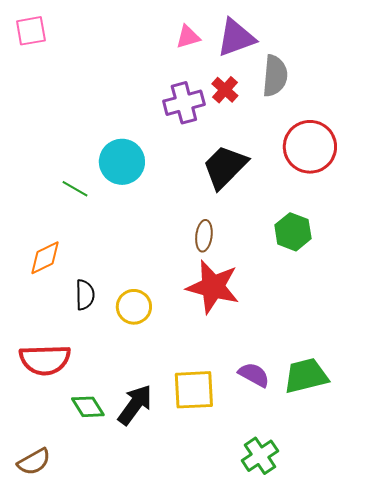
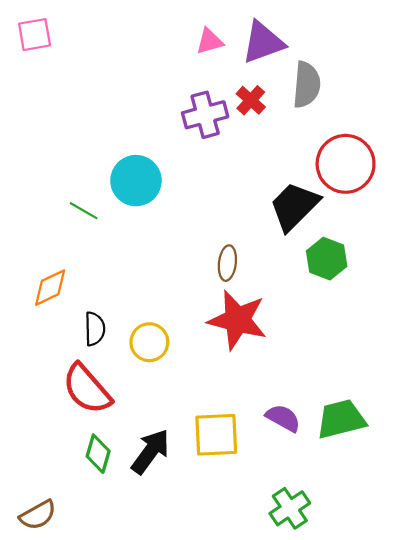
black trapezoid: (225, 167) -> (294, 206), moved
red semicircle: (45, 360) -> (87, 389), moved, turned 51
green diamond: (88, 407) -> (98, 454), turned 48

